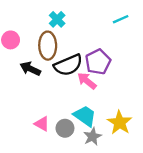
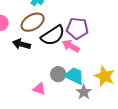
brown ellipse: (48, 46) -> (33, 22), turned 70
purple pentagon: (98, 62) -> (77, 28), turned -30
gray circle: (65, 128) -> (58, 74), moved

